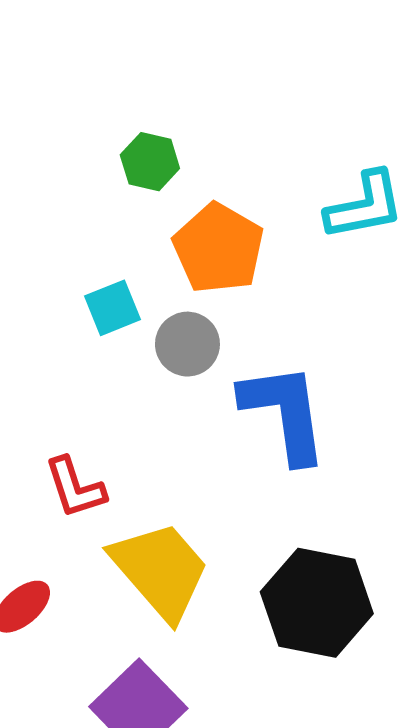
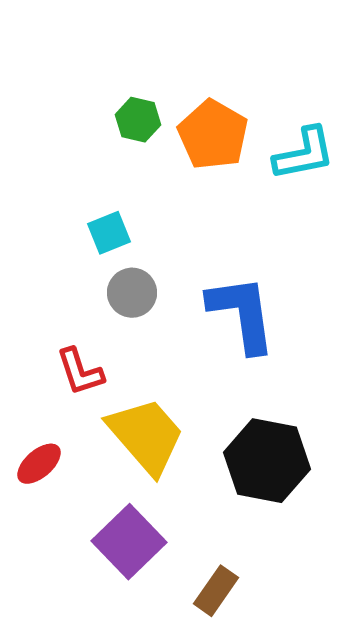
orange pentagon: (219, 248) -> (213, 135), moved
gray circle: (187, 344) -> (132, 293), moved

